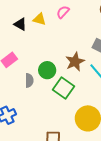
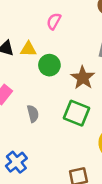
yellow triangle: (39, 19) -> (28, 49), moved
green circle: (47, 70) -> (49, 65), moved

